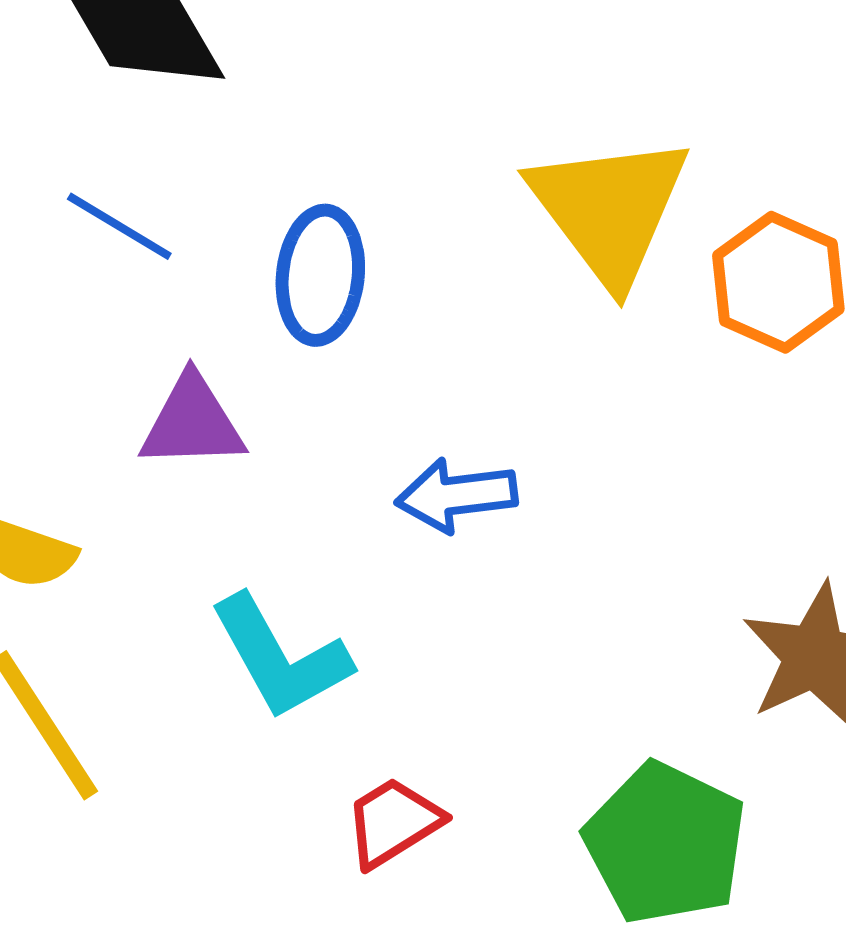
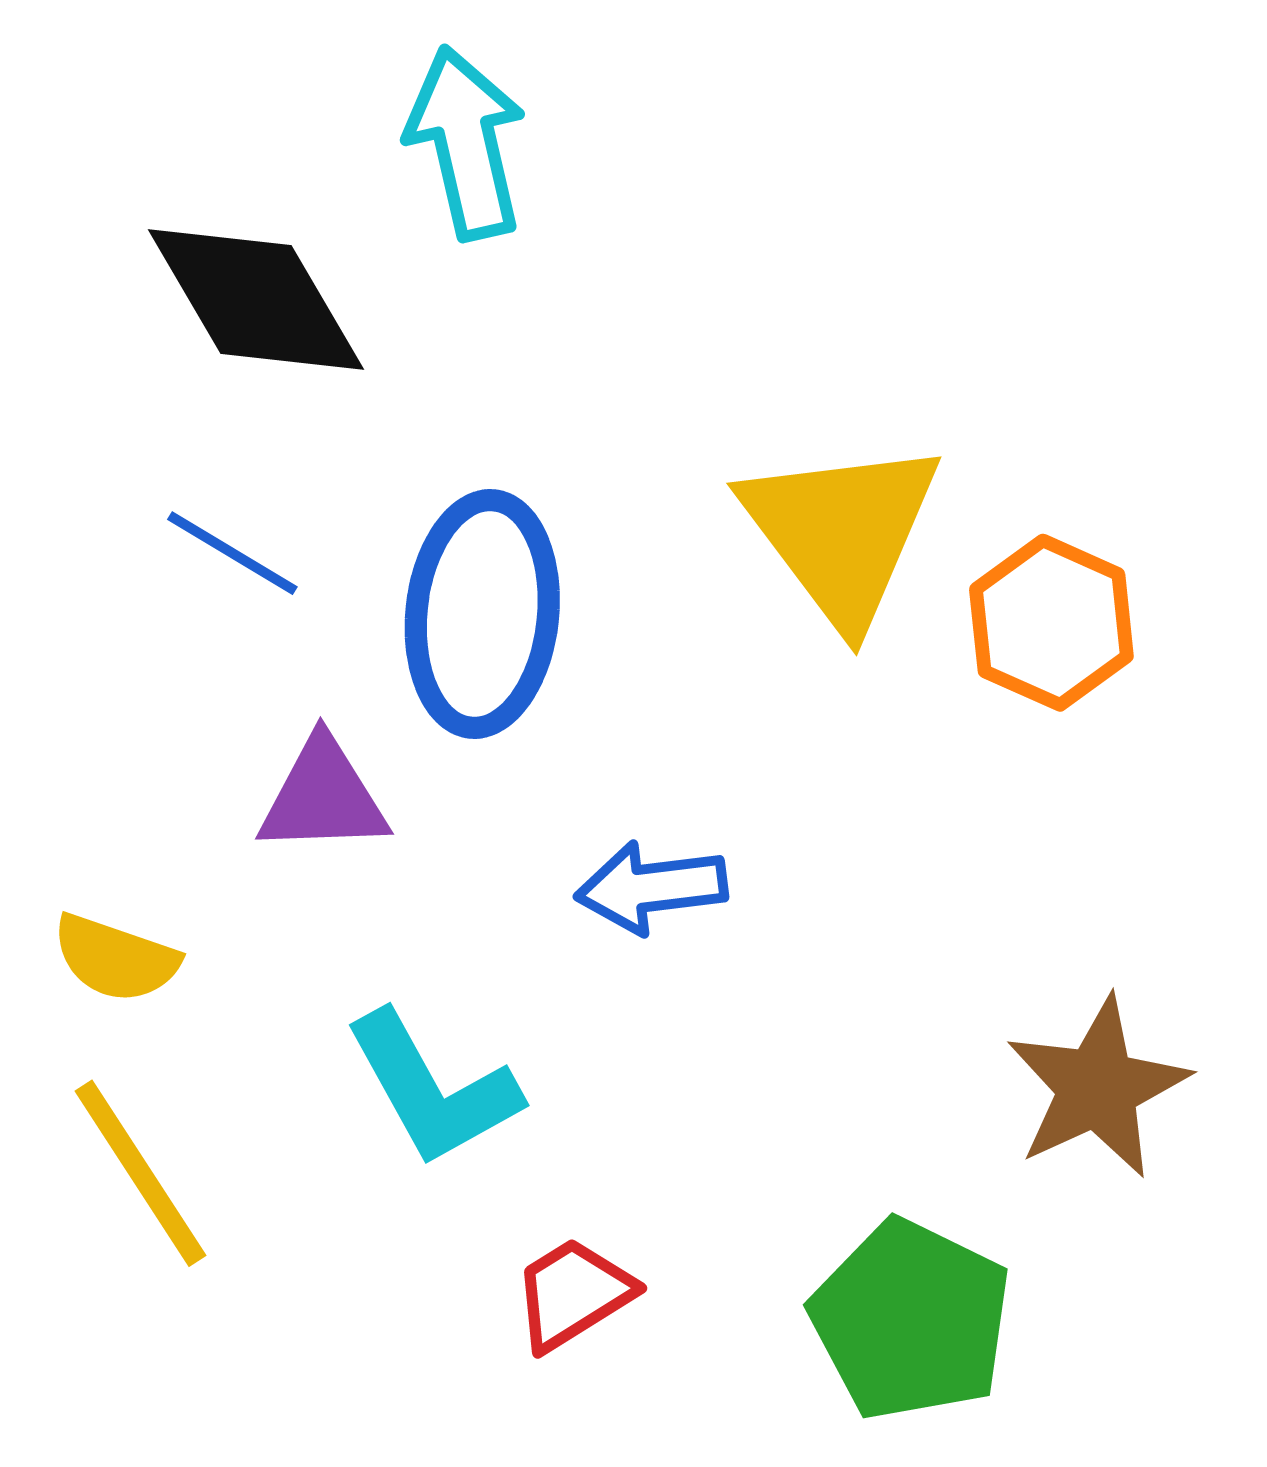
blue ellipse: (320, 275) -> (482, 614), size x1.4

